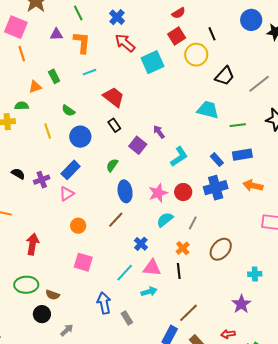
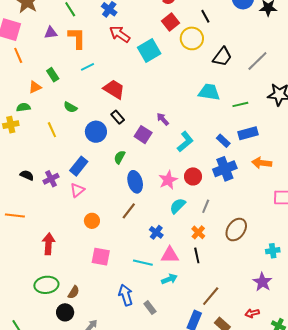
blue circle: (80, 137) -> (96, 132), moved
cyan line: (125, 273) -> (143, 263), turned 66
brown semicircle: (53, 295) -> (74, 292), turned -72

